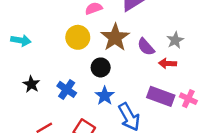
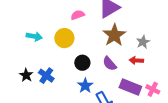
brown star: (115, 37) -> (114, 35), moved
cyan arrow: (21, 40) -> (34, 36), moved
purple semicircle: (146, 47) -> (110, 64), moved
blue cross: (67, 89) -> (46, 76), moved

